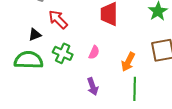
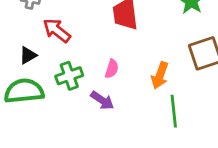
green cross: (63, 53) -> (69, 76), turned -36
purple arrow: (93, 87) -> (102, 100), moved, turned -30

